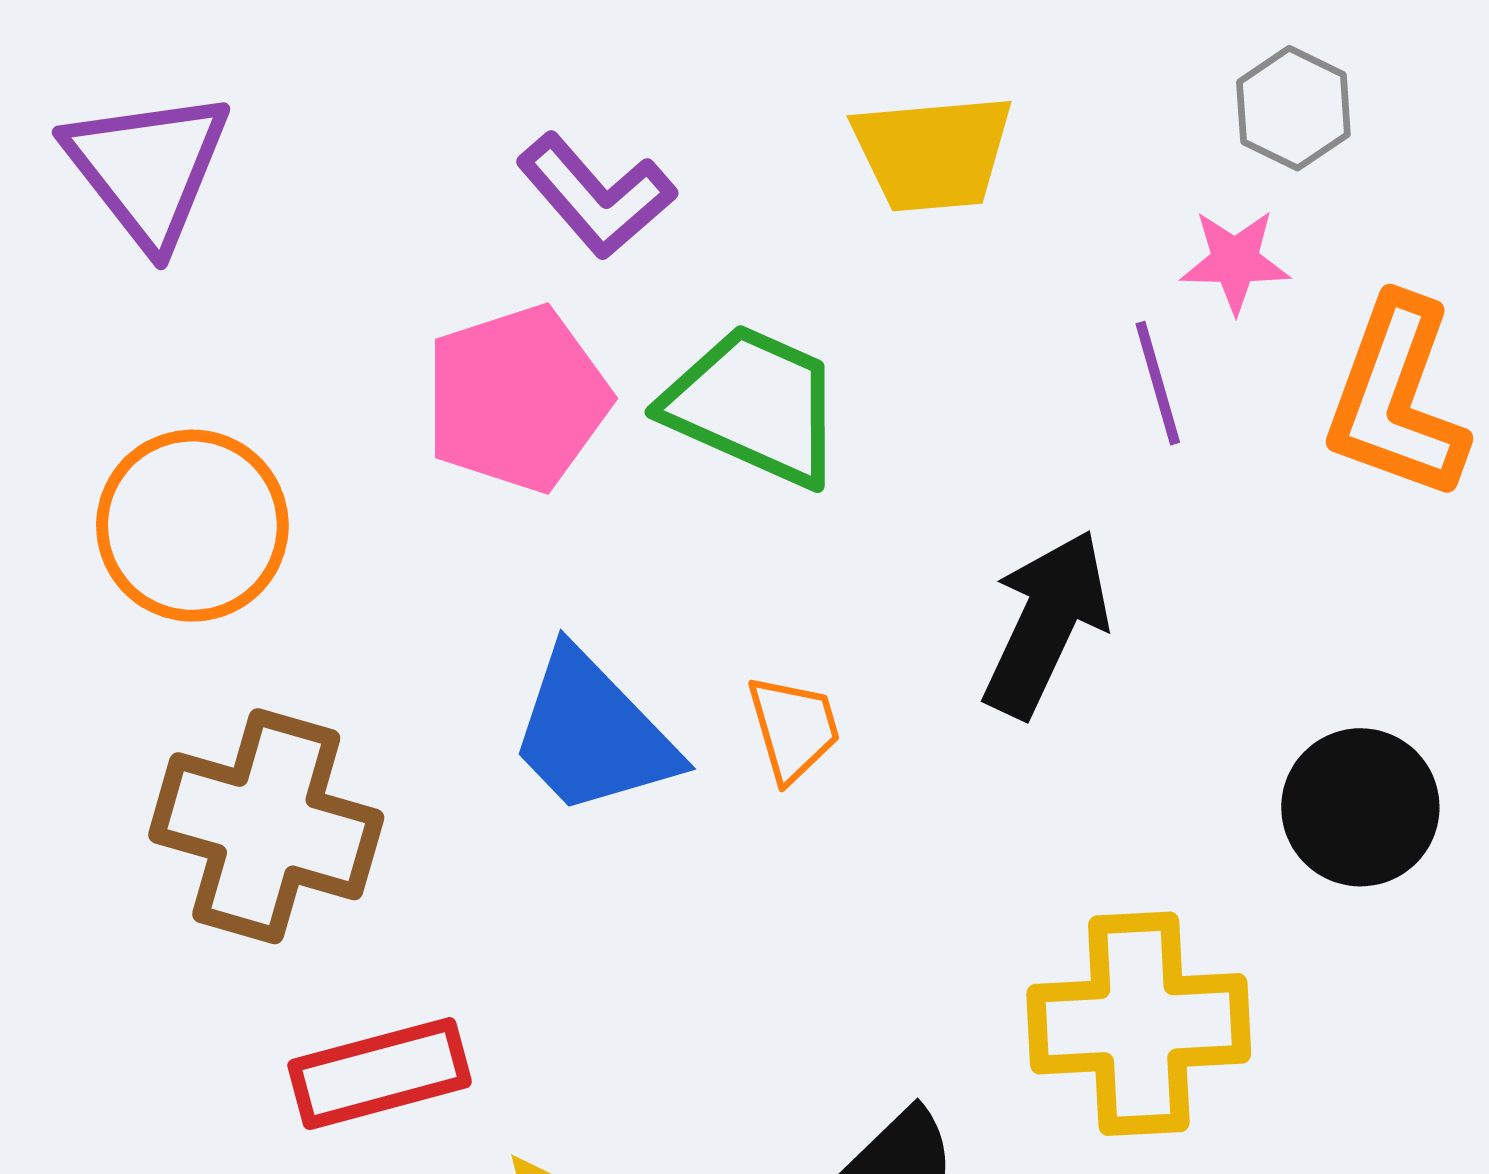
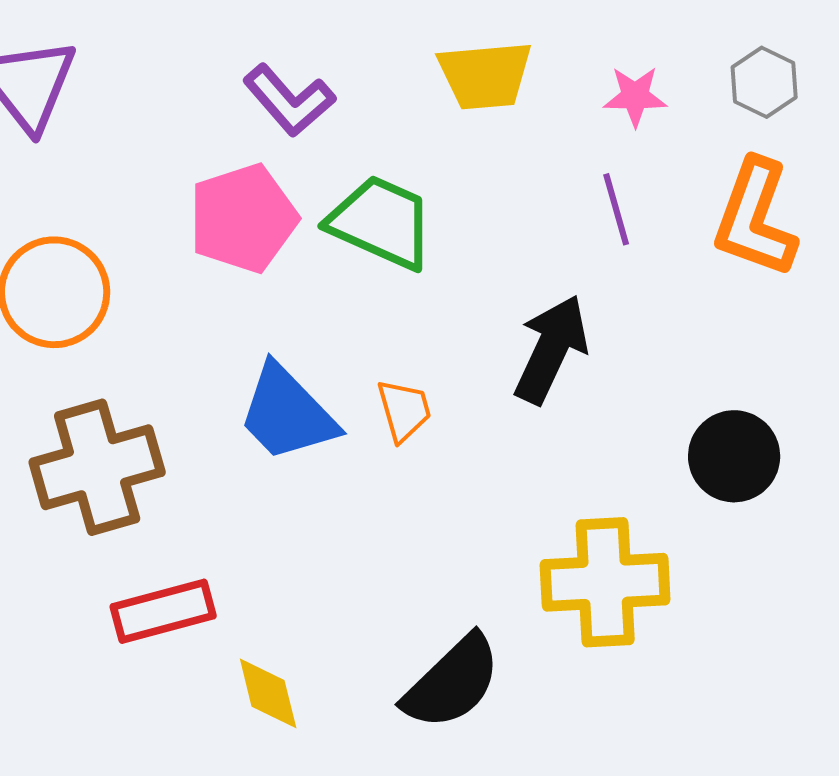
gray hexagon: (1293, 108) -> (764, 82), moved
pink star: (1235, 261) -> (635, 96), moved
brown cross: (266, 826) -> (97, 467), turned -32

